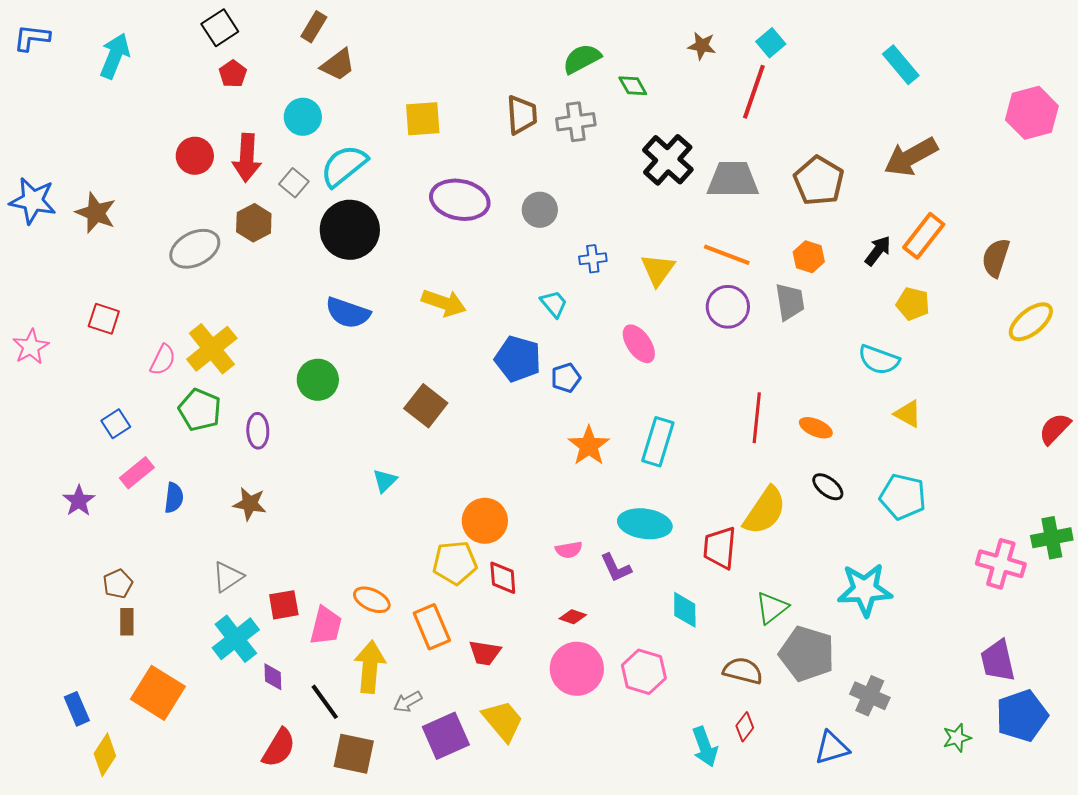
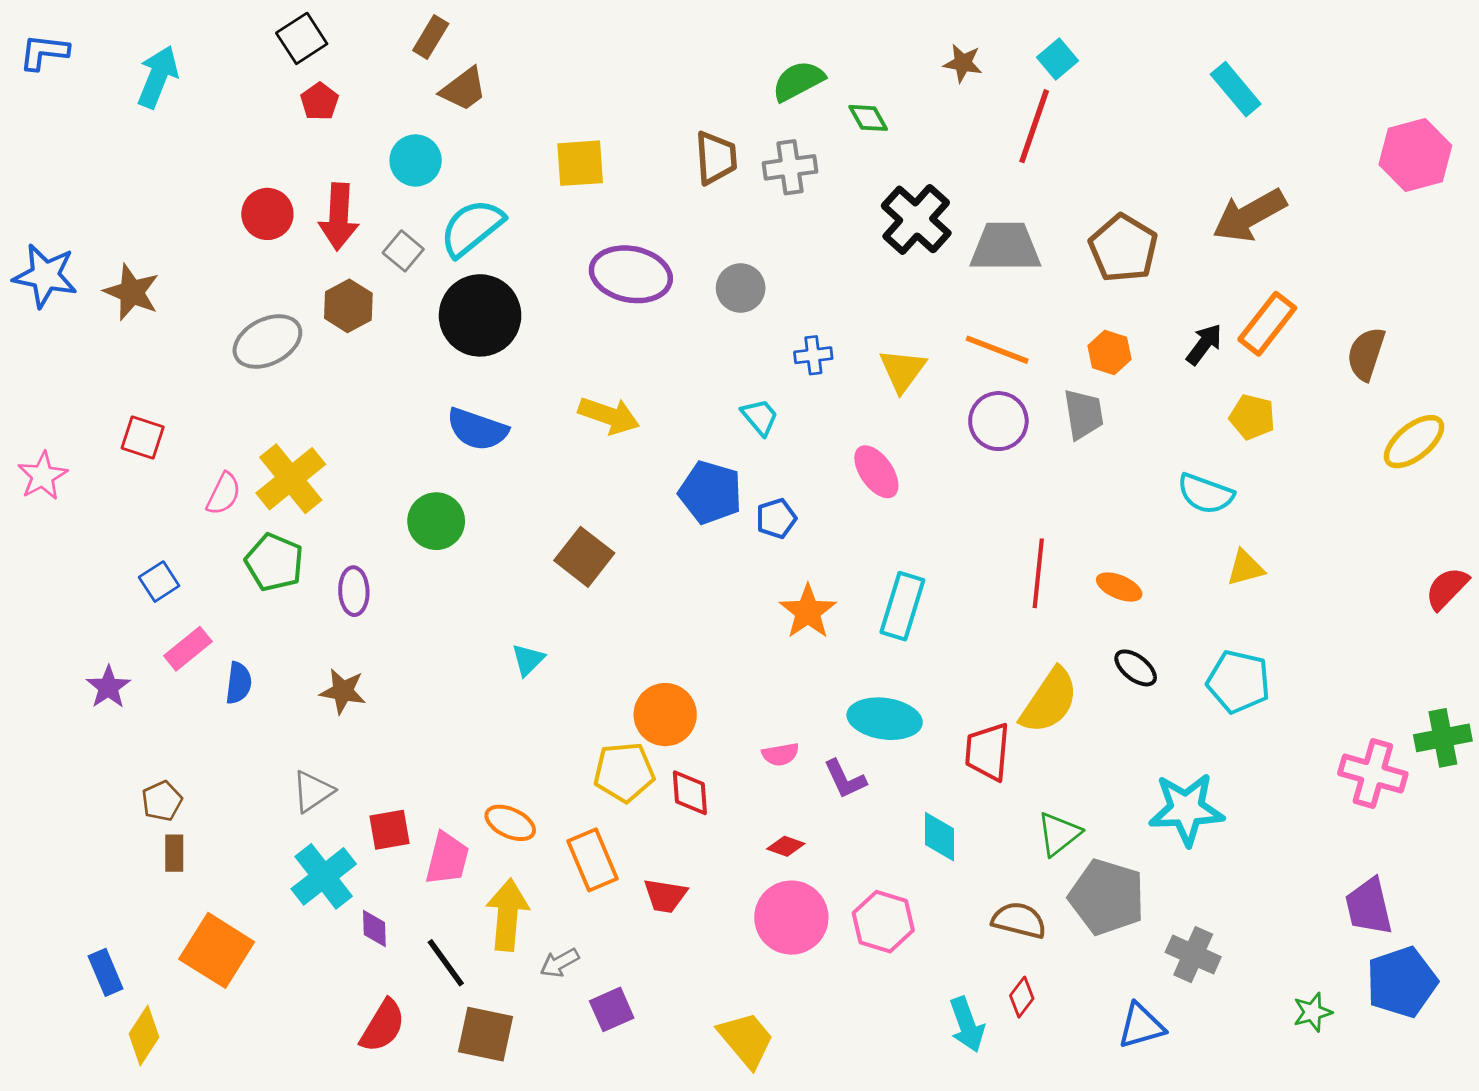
yellow triangle: (908, 414) -> (1245, 568), turned -44
yellow trapezoid: (503, 721) -> (746, 1040), moved
purple square: (446, 736) -> (612, 1009), size x0.7

